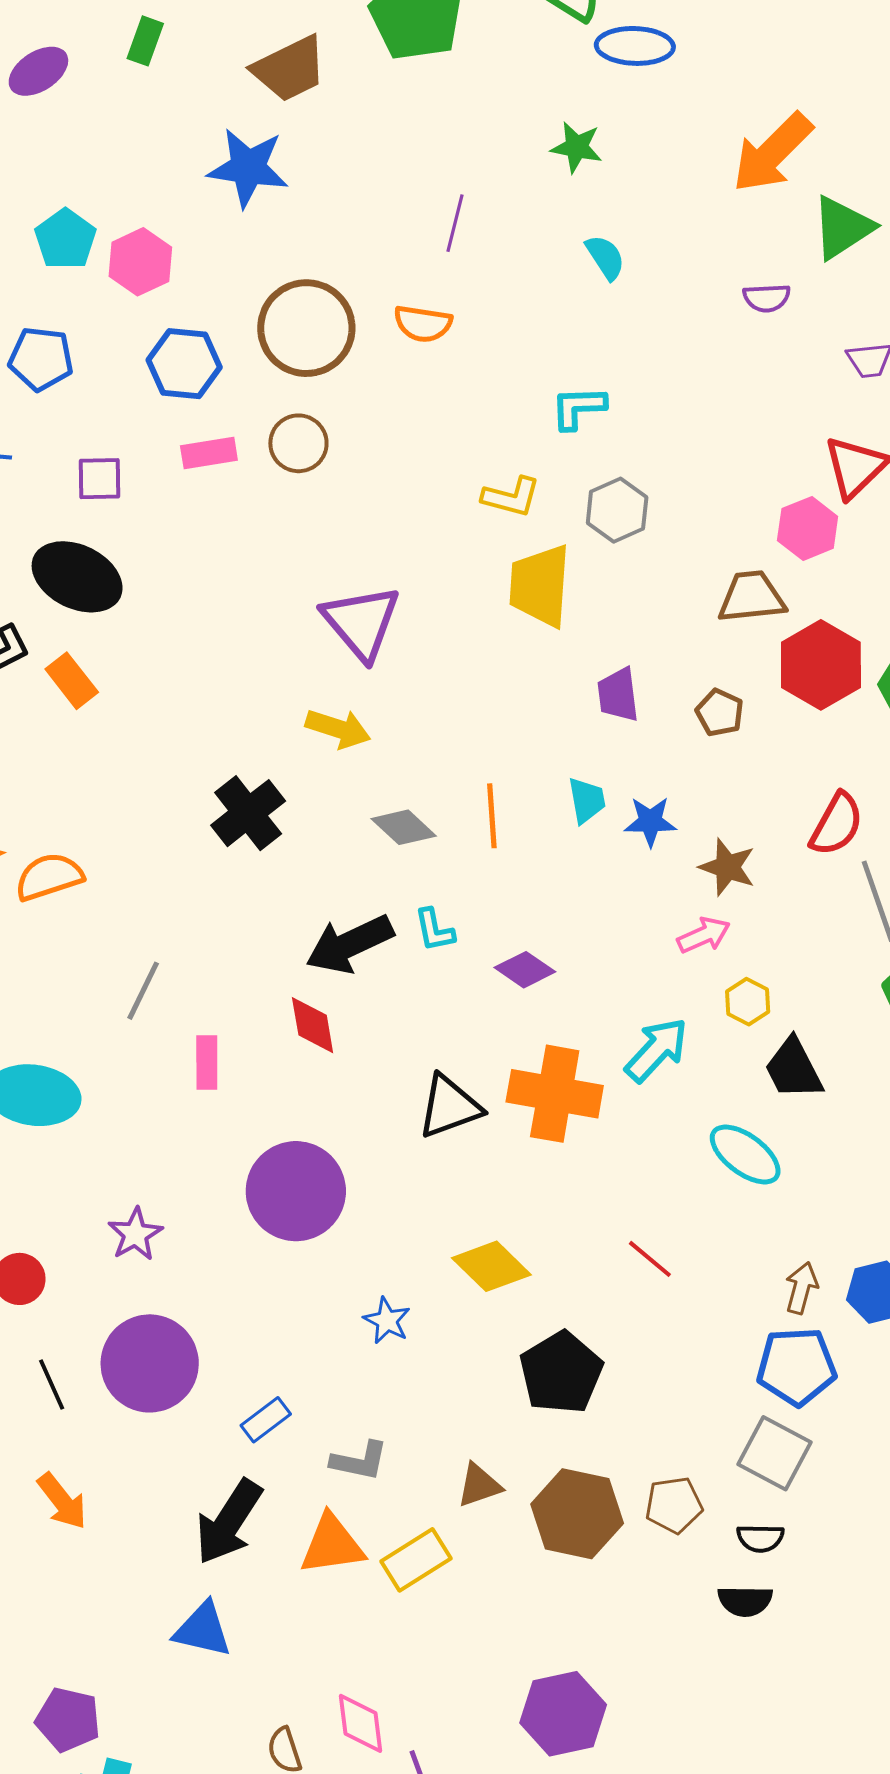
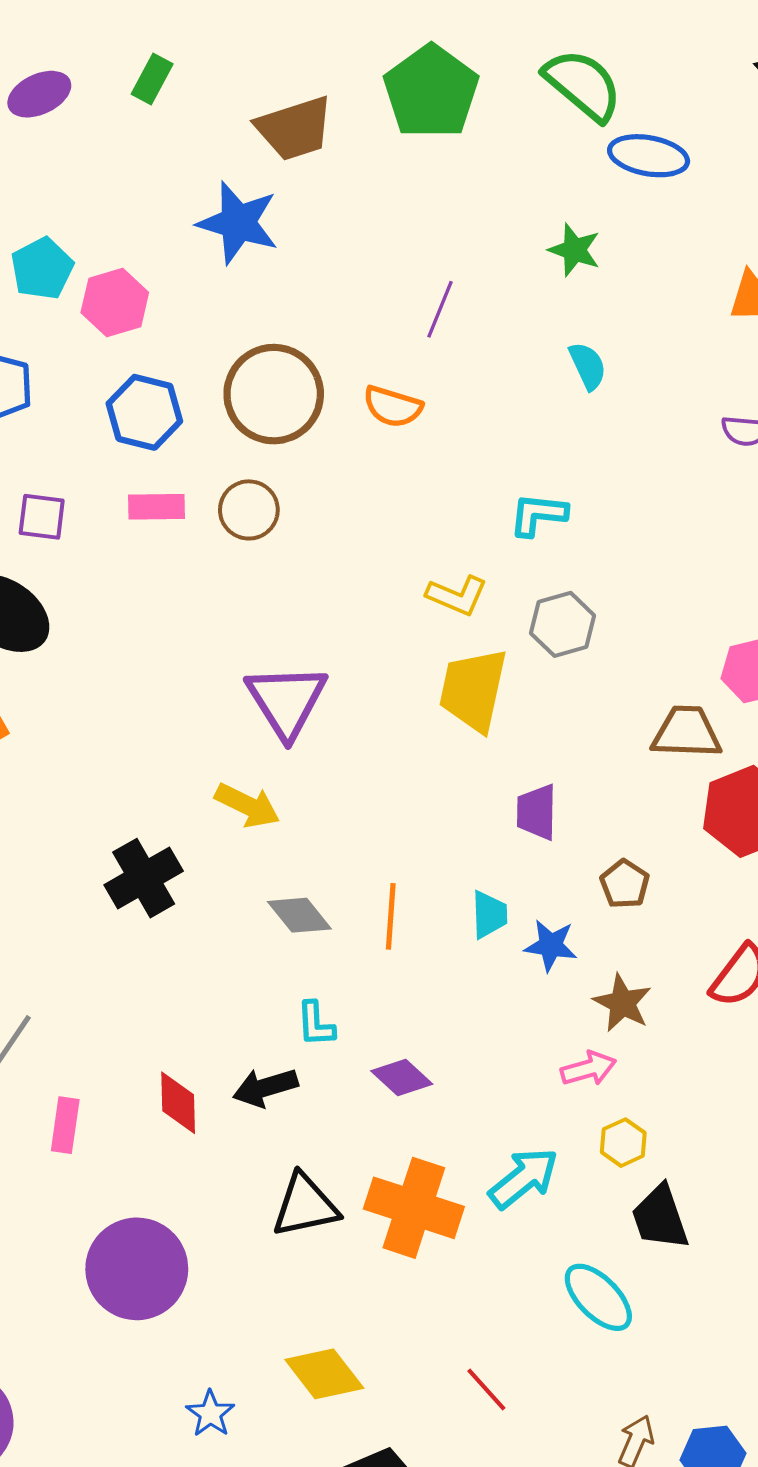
brown pentagon: (720, 713) -> (625, 884), moved
black arrow: (350, 944) -> (265, 1088), moved, size x0.7

